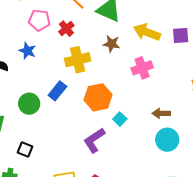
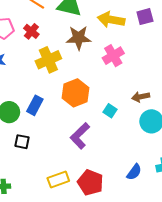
brown star: (112, 44) -> (79, 38), size x1.4
blue rectangle: (57, 91) -> (35, 105), moved
cyan square: (120, 119) -> (110, 111), moved
black square: (25, 150) -> (22, 142), moved

